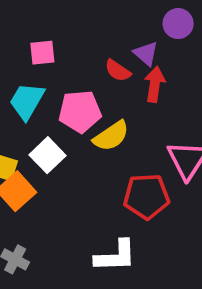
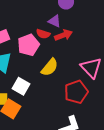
red arrow: (155, 84) -> (63, 35), turned 78
pink pentagon: (80, 111) -> (28, 45), moved

